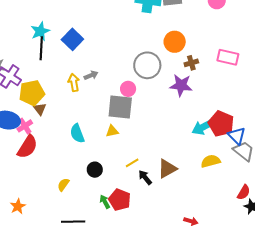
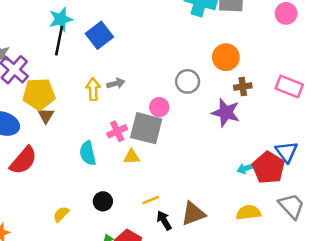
gray circle: (147, 65) -> (188, 81), size x0.7
pink cross: (25, 126) -> (117, 131), moved
cyan arrow: (203, 127) -> (246, 168), size x0.6
blue triangle: (237, 136) -> (286, 152), moved

